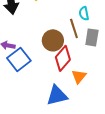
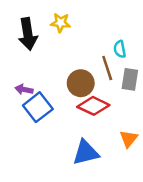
red diamond: (63, 58) -> (93, 106), turned 75
orange triangle: (79, 76) -> (129, 139), moved

